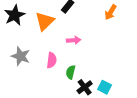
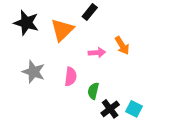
orange arrow: (111, 12) -> (122, 45), moved, turned -63
black star: (15, 15) -> (26, 23), turned -30

